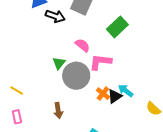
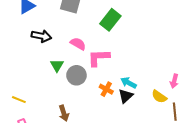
black arrow: (55, 16) -> (41, 36), moved
gray circle: (76, 76) -> (76, 75), size x0.7
black triangle: (115, 96) -> (126, 96), moved

